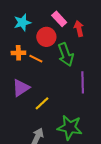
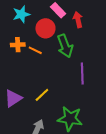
purple triangle: (21, 88) -> (13, 98), moved

